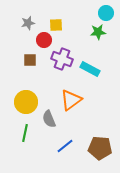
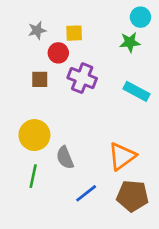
cyan rectangle: (90, 69) -> (136, 91), moved
orange triangle: (71, 100) -> (122, 156), moved

